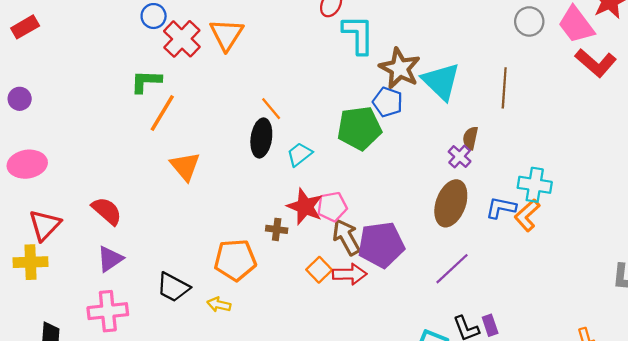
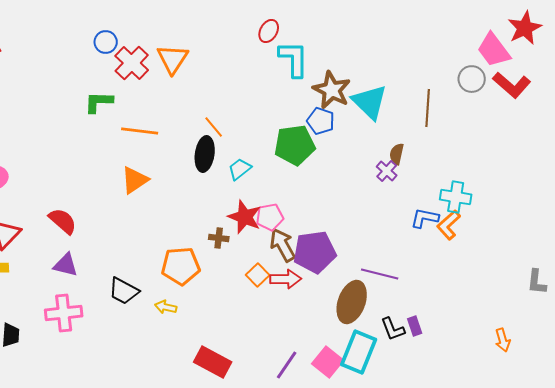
gray circle: (529, 21) -> (472, 79), moved
orange line: (162, 113) -> (140, 131), moved, turned 66
orange triangle: (185, 166) -> (135, 180), turned 36
brown ellipse: (451, 203) -> (352, 302), moved
purple triangle: (110, 259) -> (66, 265), turned 48
purple line: (452, 269) -> (380, 274), turned 57

